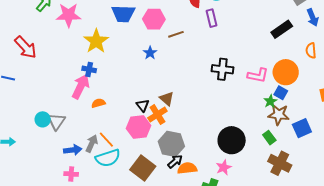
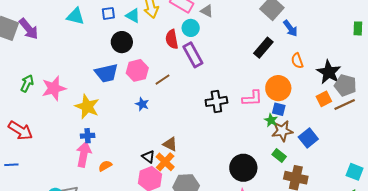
purple rectangle: (212, 18) -> (193, 55), size x1.4

